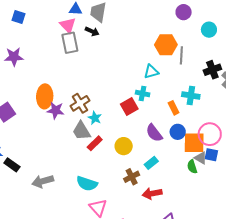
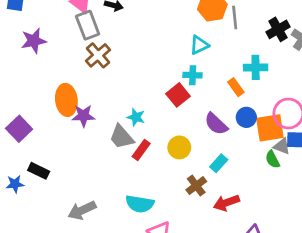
purple star: (14, 57) -> (34, 41), moved
brown cross: (80, 103) -> (98, 55), moved
black rectangle: (12, 165) -> (39, 171), moved

